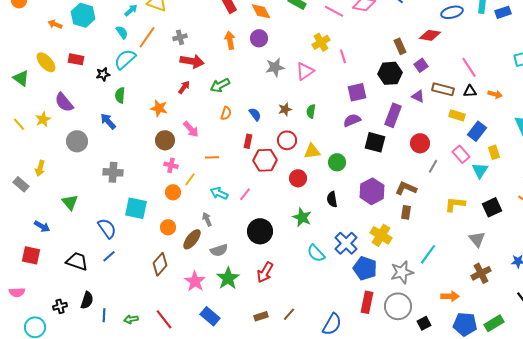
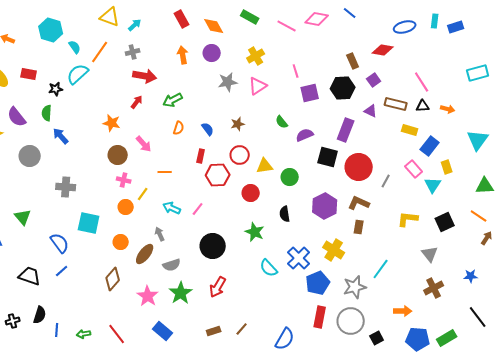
cyan arrow: (131, 10) -> (135, 25), moved
cyan hexagon: (83, 15) -> (51, 30), moved
yellow cross: (321, 42) -> (256, 56), moved
purple square: (357, 92) -> (310, 93), moved
green semicircle: (120, 95) -> (47, 113), moved
green semicircle: (311, 111) -> (282, 122), moved, turned -48
red circle: (420, 143) -> (359, 167), moved, size x1.4
blue pentagon: (365, 268) -> (318, 283), turned 30

